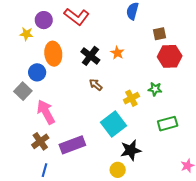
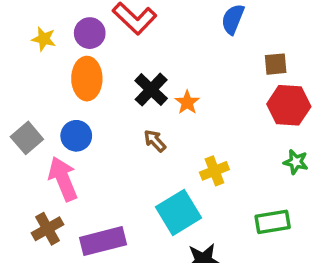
purple circle: (44, 20) -> (90, 33), moved
orange star: (117, 53) -> (187, 102), moved
blue circle: (37, 72) -> (76, 136), moved
green star: (155, 89) -> (296, 162), moved

